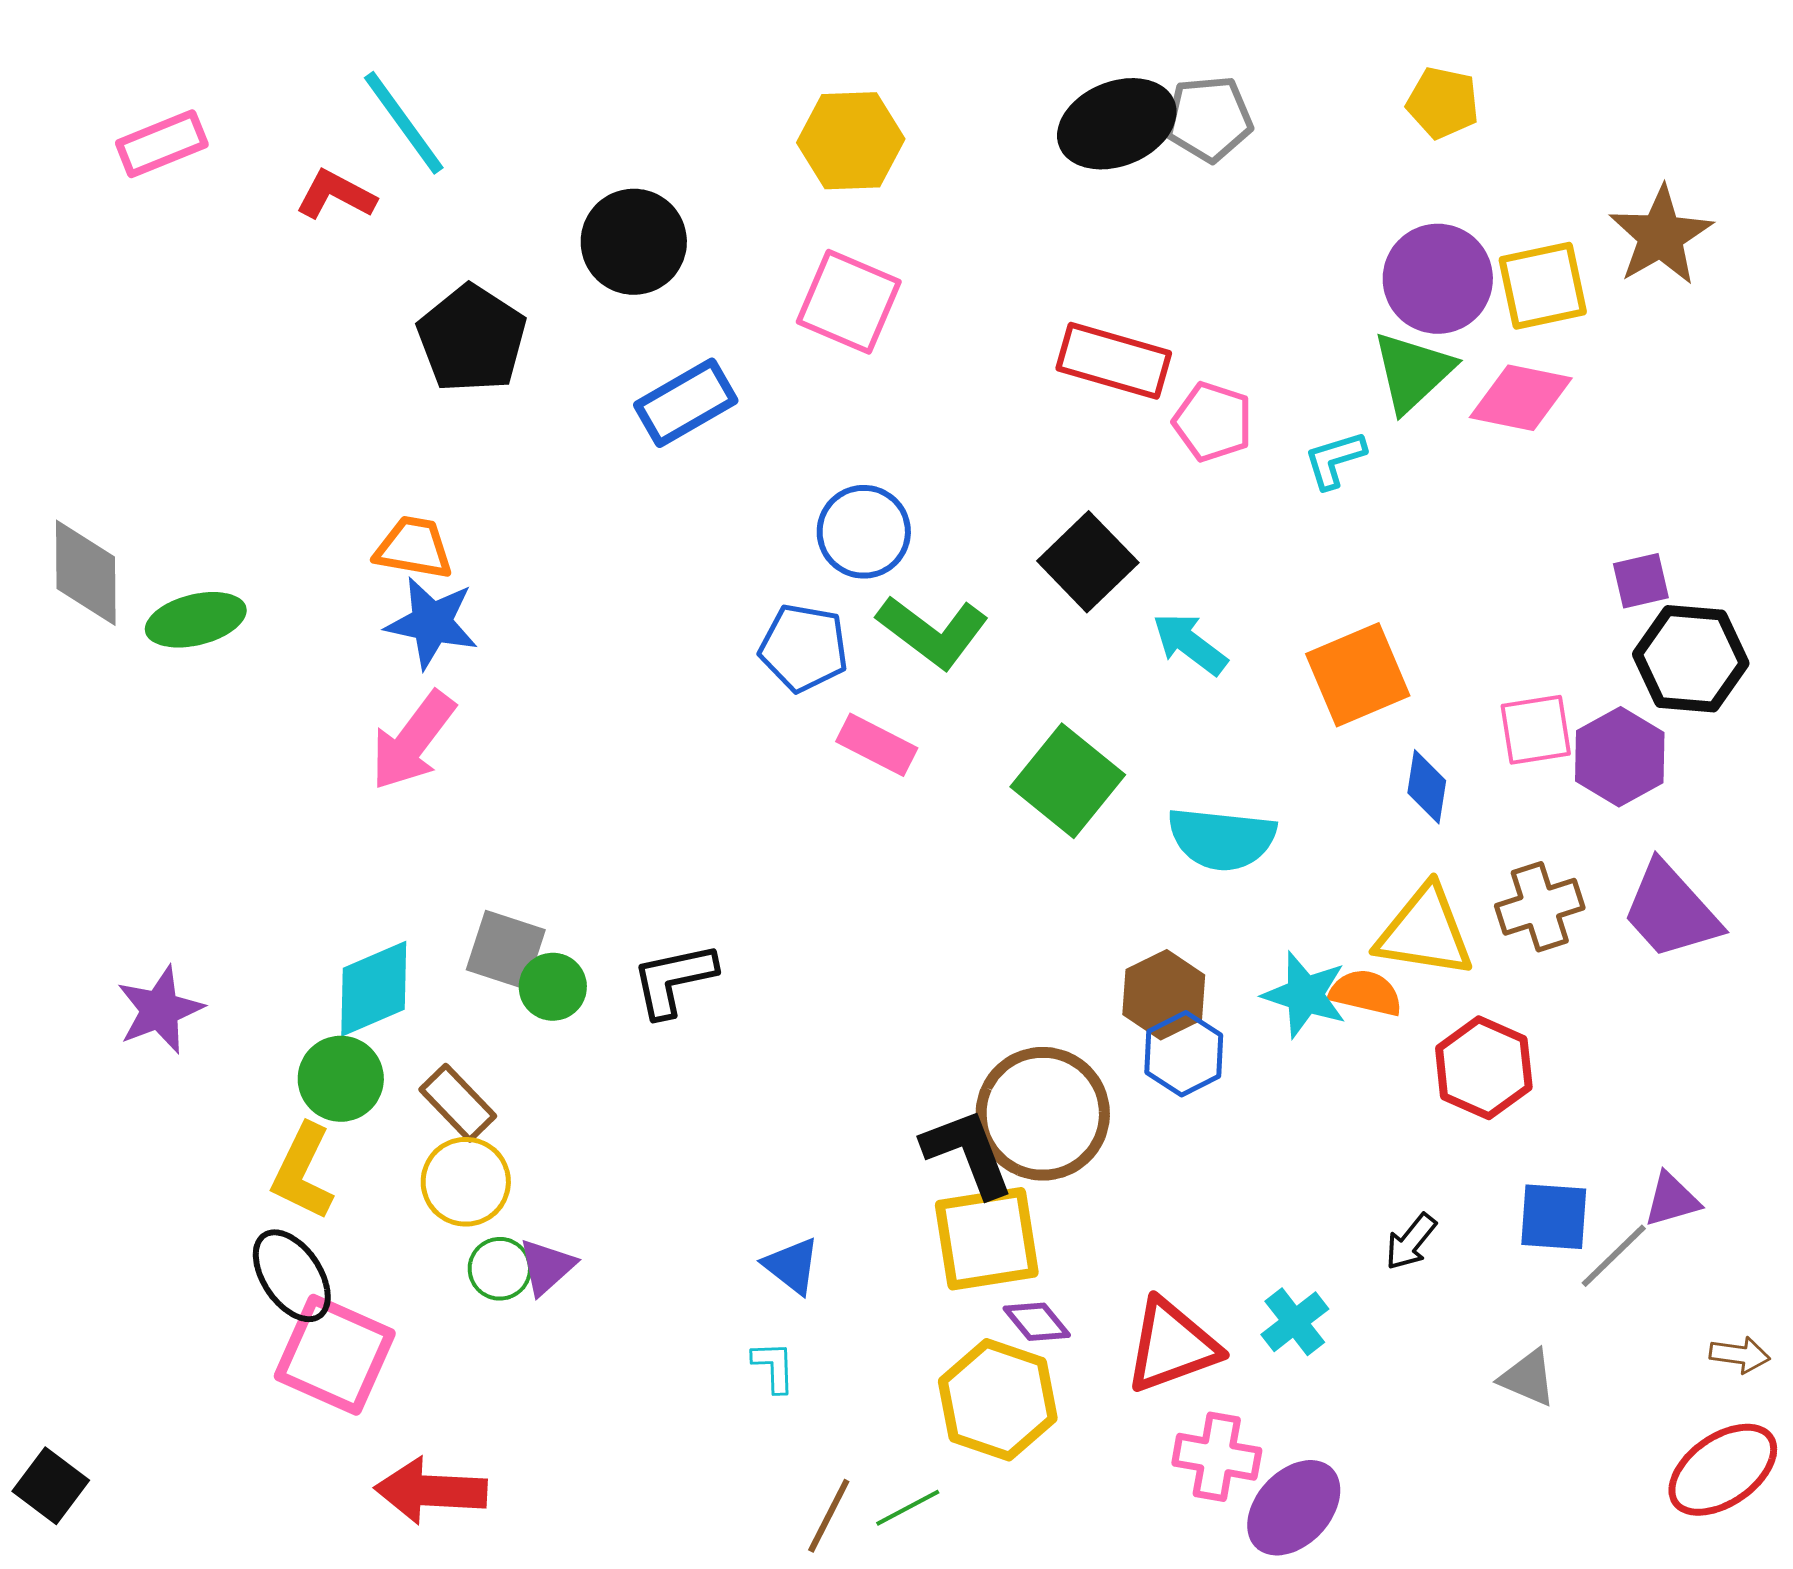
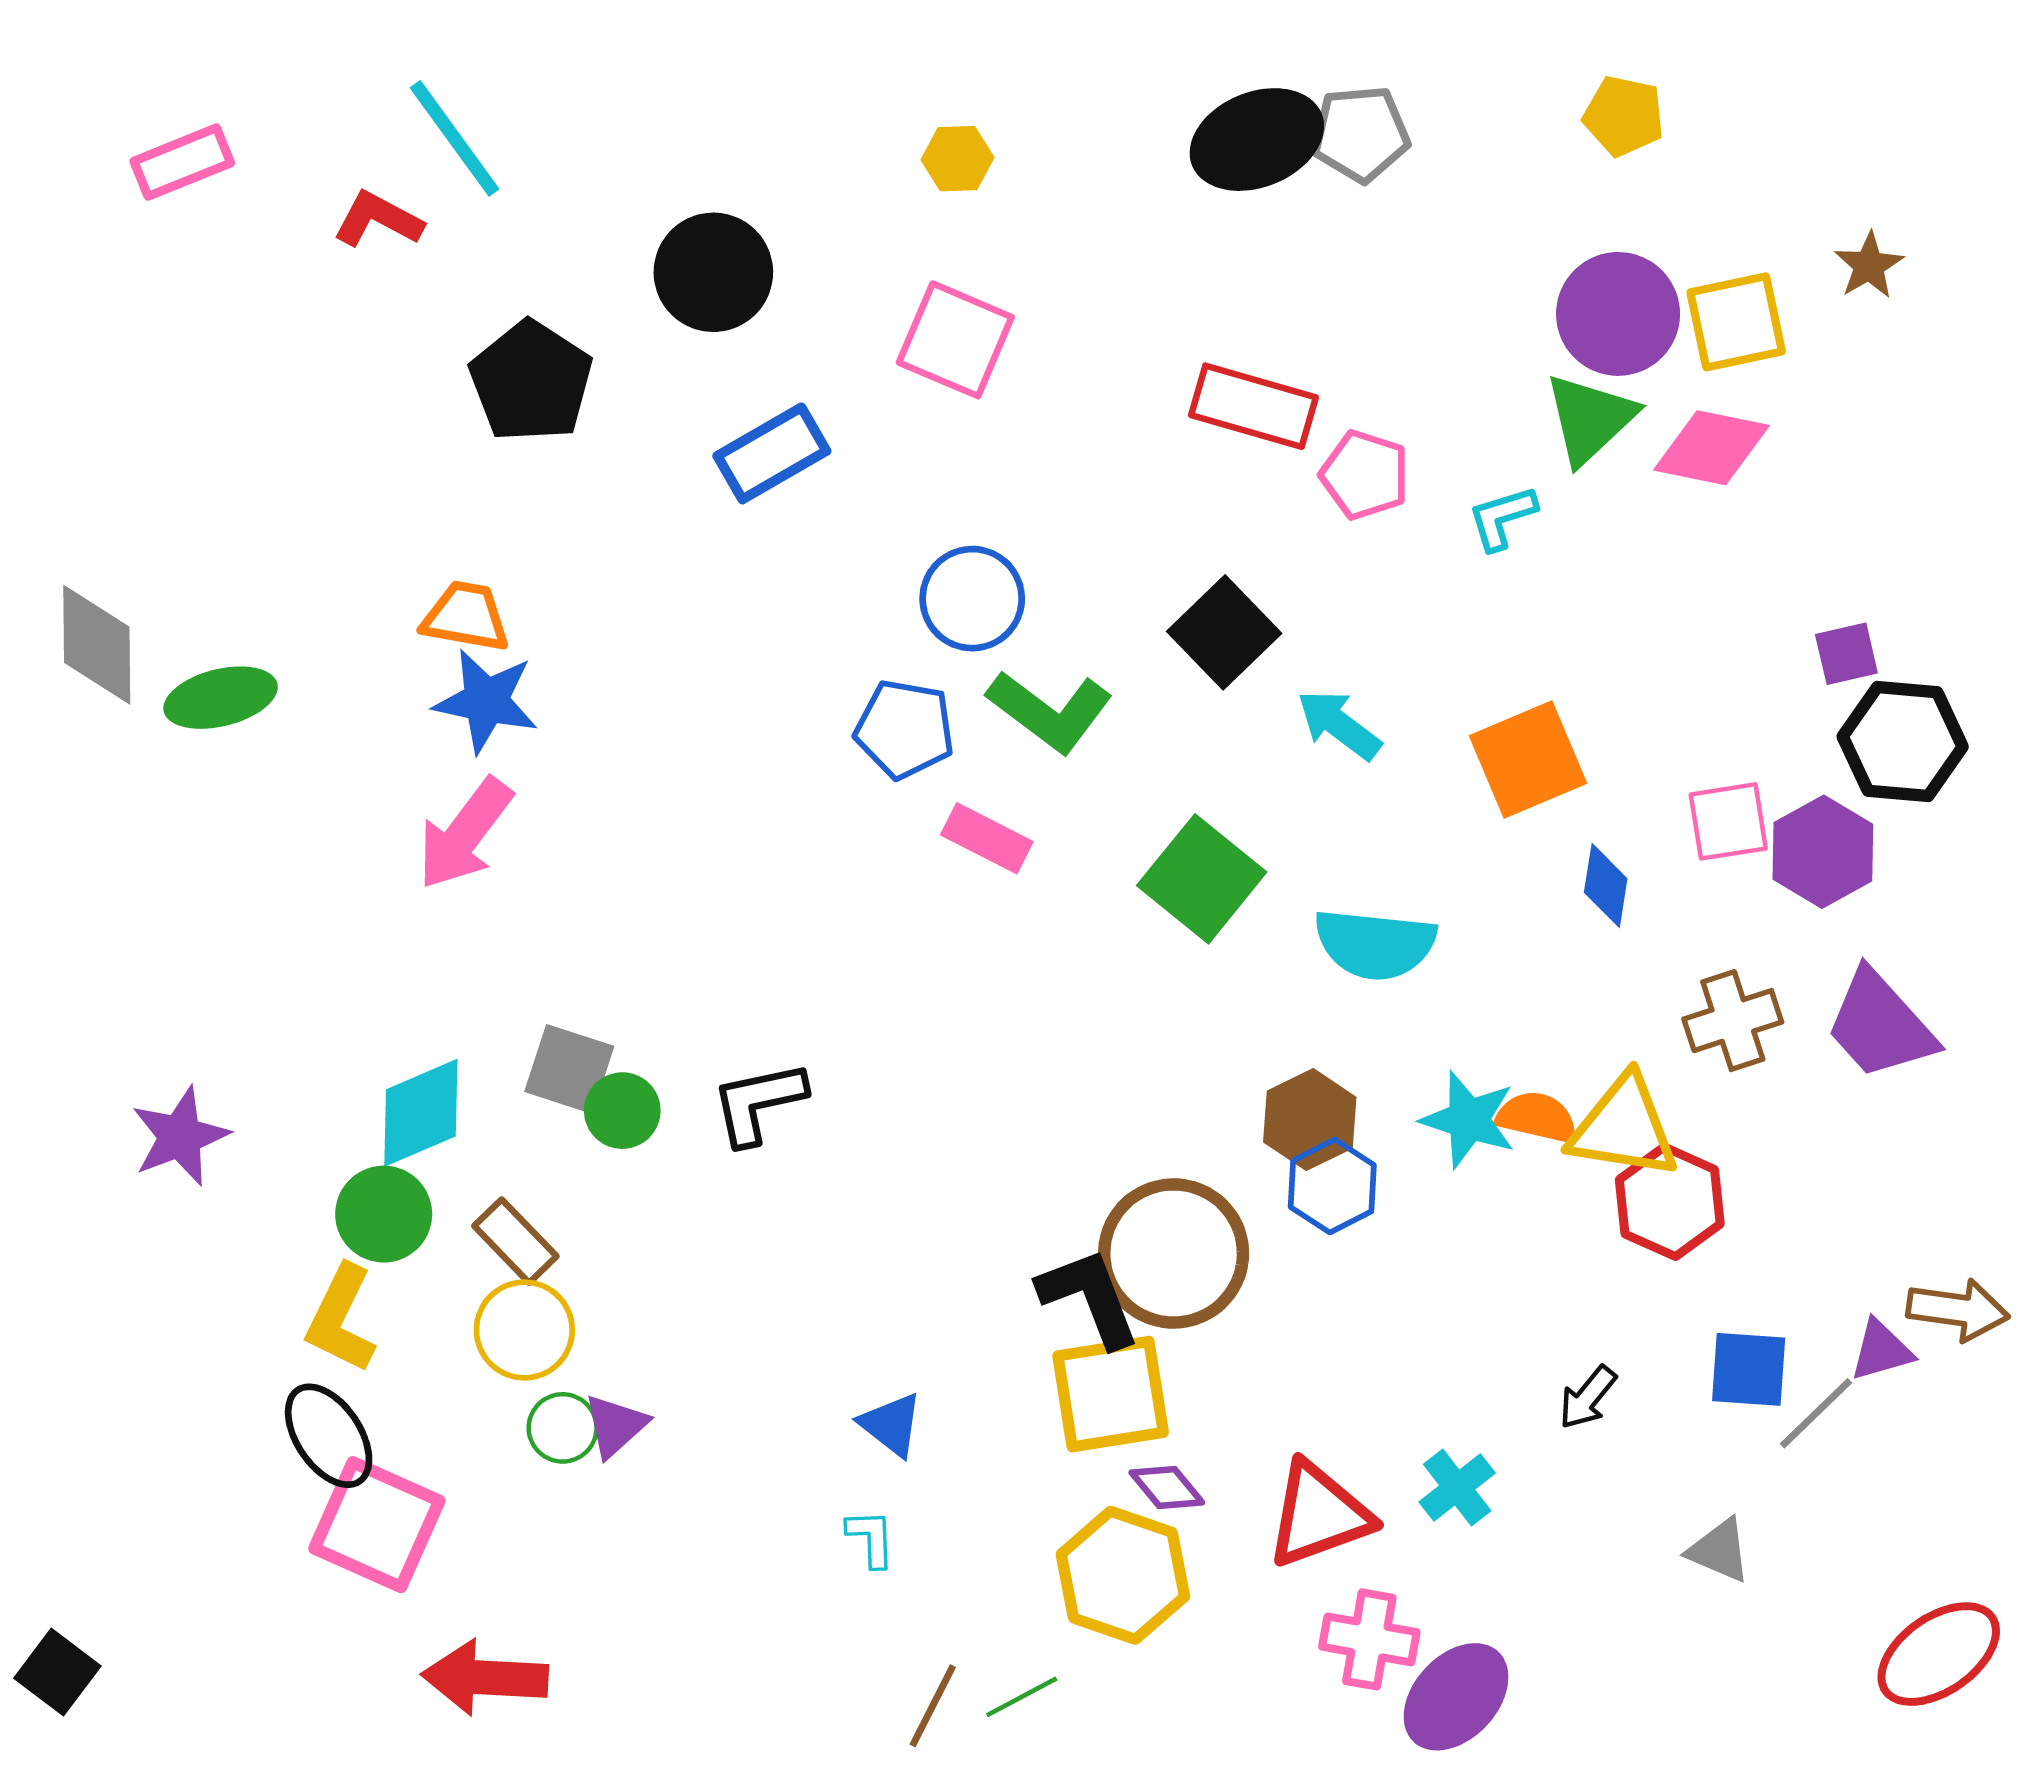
yellow hexagon: (851, 141) -> (958, 159), size x0.6
brown star: (1661, 236) -> (1869, 266), size x0.6
yellow triangle: (1425, 932) -> (1624, 1127), moved
brown arrow: (1740, 1355) -> (1958, 1310), moved, size x1.5

